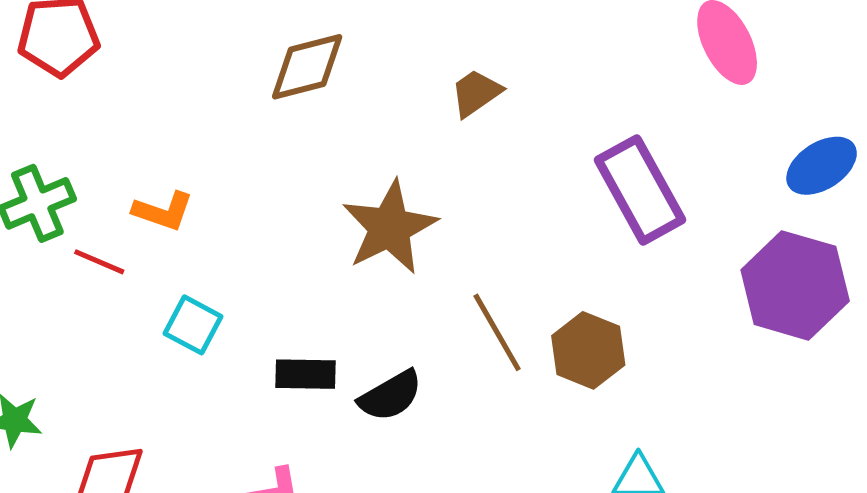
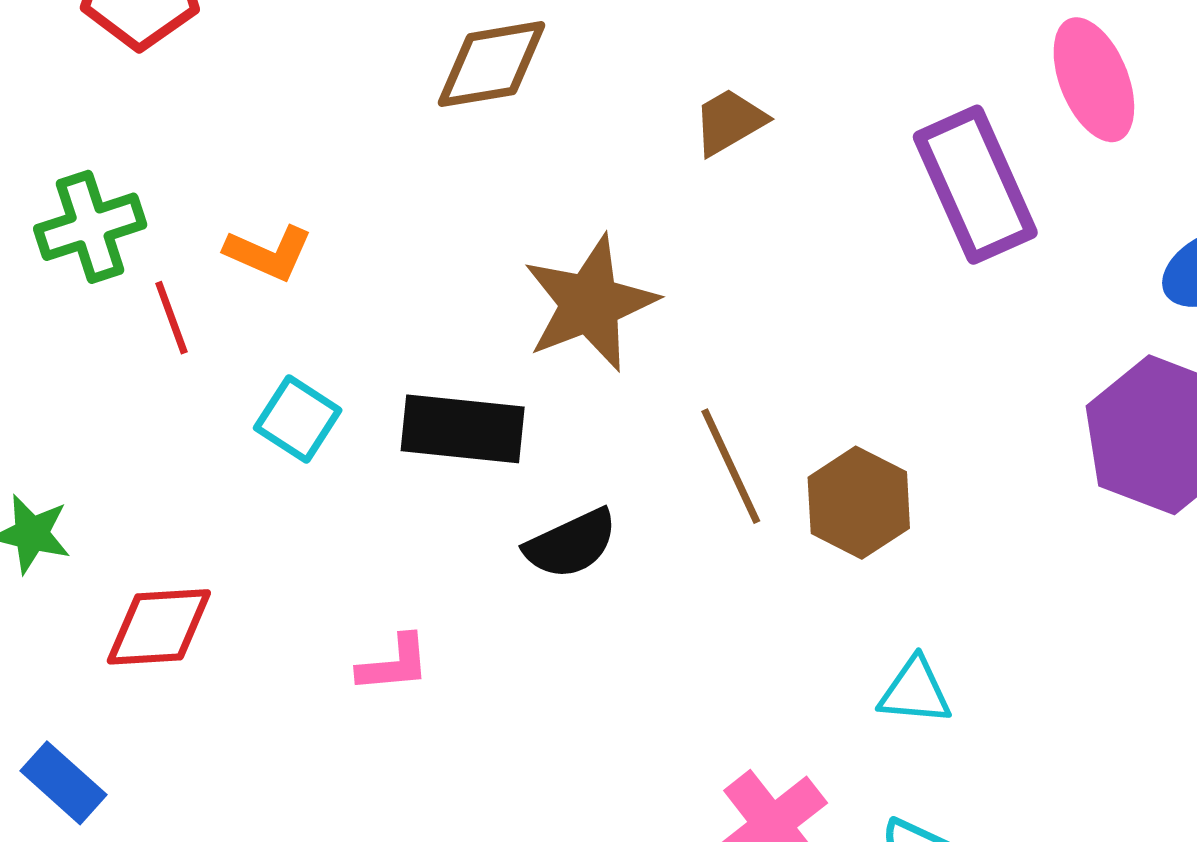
purple rectangle: (640, 190) -> (975, 185), moved
red line: (99, 262) -> (171, 318), turned 42
black rectangle: (306, 374) -> (463, 429), moved, size x1.4

